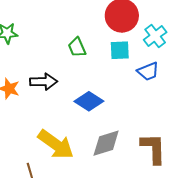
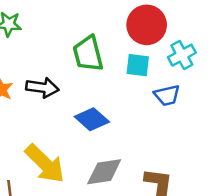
green trapezoid: (77, 47) -> (88, 54), size x1.5

